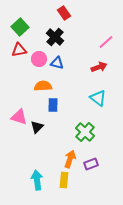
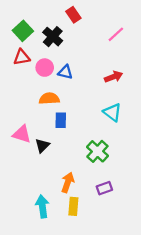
black cross: (55, 37) -> (53, 37), moved
pink line: (106, 42) -> (116, 34), moved
orange arrow: (70, 159) -> (68, 182), moved

